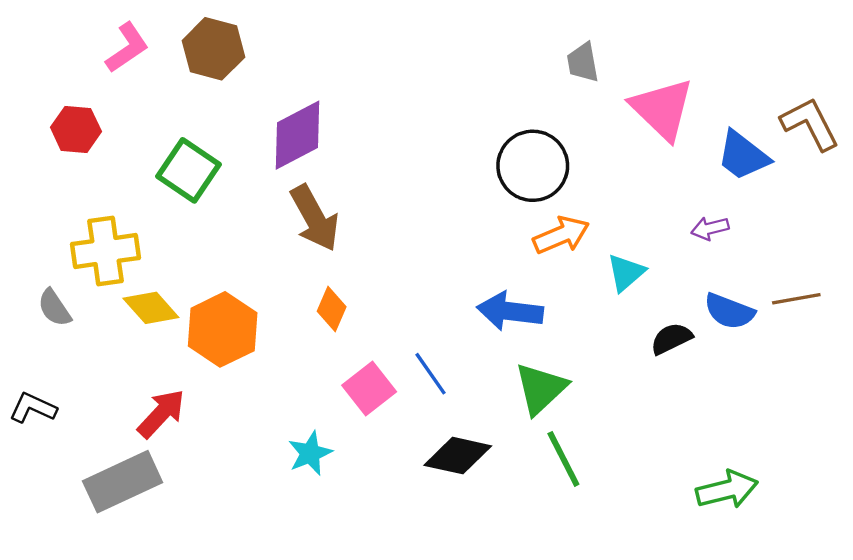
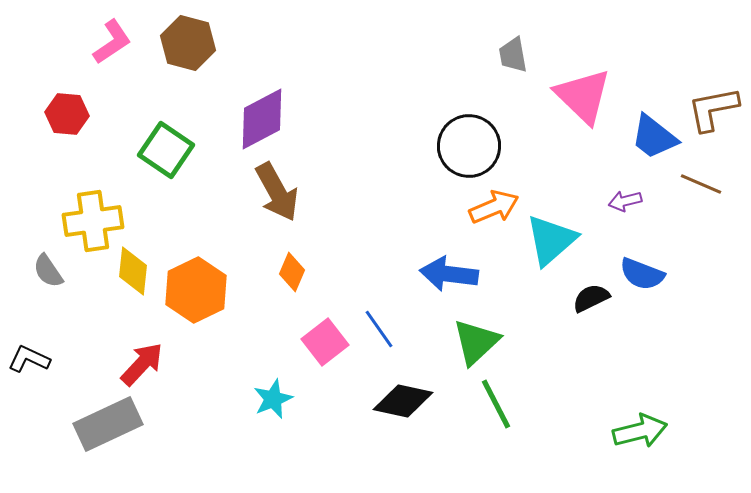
brown L-shape: (810, 124) -> (713, 109), turned -74
cyan triangle: (626, 273) -> (551, 240), size x1.5
brown line: (796, 299) -> (701, 184), moved, turned 33
yellow diamond: (151, 308) -> (133, 271), turned 48

